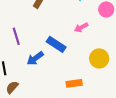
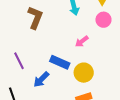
yellow circle: (99, 58) -> (84, 73), moved

